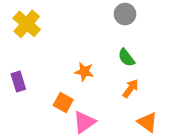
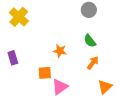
orange square: (63, 103) -> (45, 73), turned -32
orange triangle: (147, 122) -> (105, 87), turned 42

